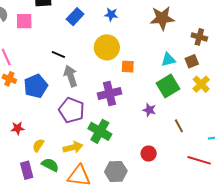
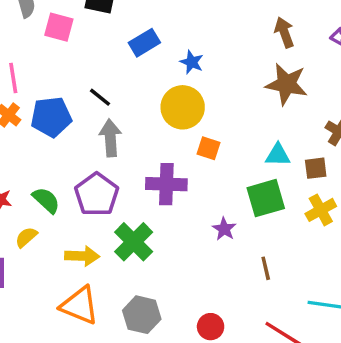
blue star: (111, 14) -> (192, 62), moved
blue pentagon: (36, 86) -> (51, 117), moved
red circle: (149, 154) -> (211, 327), moved
green semicircle: (50, 165) -> (46, 200), moved

